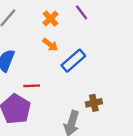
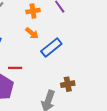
orange cross: (50, 19) -> (33, 11), turned 32

